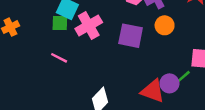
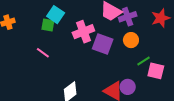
pink cross: (89, 25) -> (83, 32), moved
green line: (183, 77) -> (144, 61), moved

